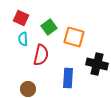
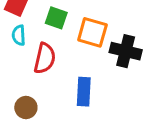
green square: (49, 27) -> (56, 18), turned -35
black cross: (97, 64) -> (126, 51), moved

